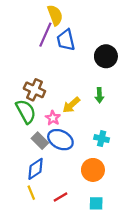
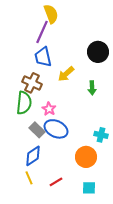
blue trapezoid: (66, 40) -> (43, 57), moved
yellow arrow: (71, 105) -> (66, 74), moved
green semicircle: (26, 111) -> (24, 103), turned 35
cyan cross: (102, 139) -> (101, 135), moved

